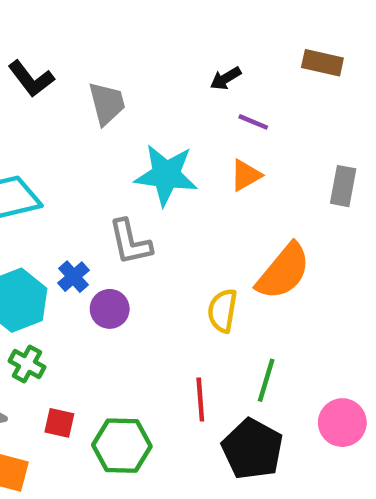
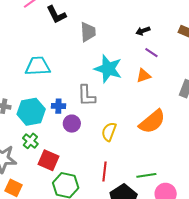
blue cross: (73, 277) -> (58, 106), turned 32
yellow semicircle: (222, 311) -> (109, 132), moved
green line: (266, 380) -> (146, 175), moved, turned 54
red square: (59, 423) -> (48, 160), moved, size x1.5

